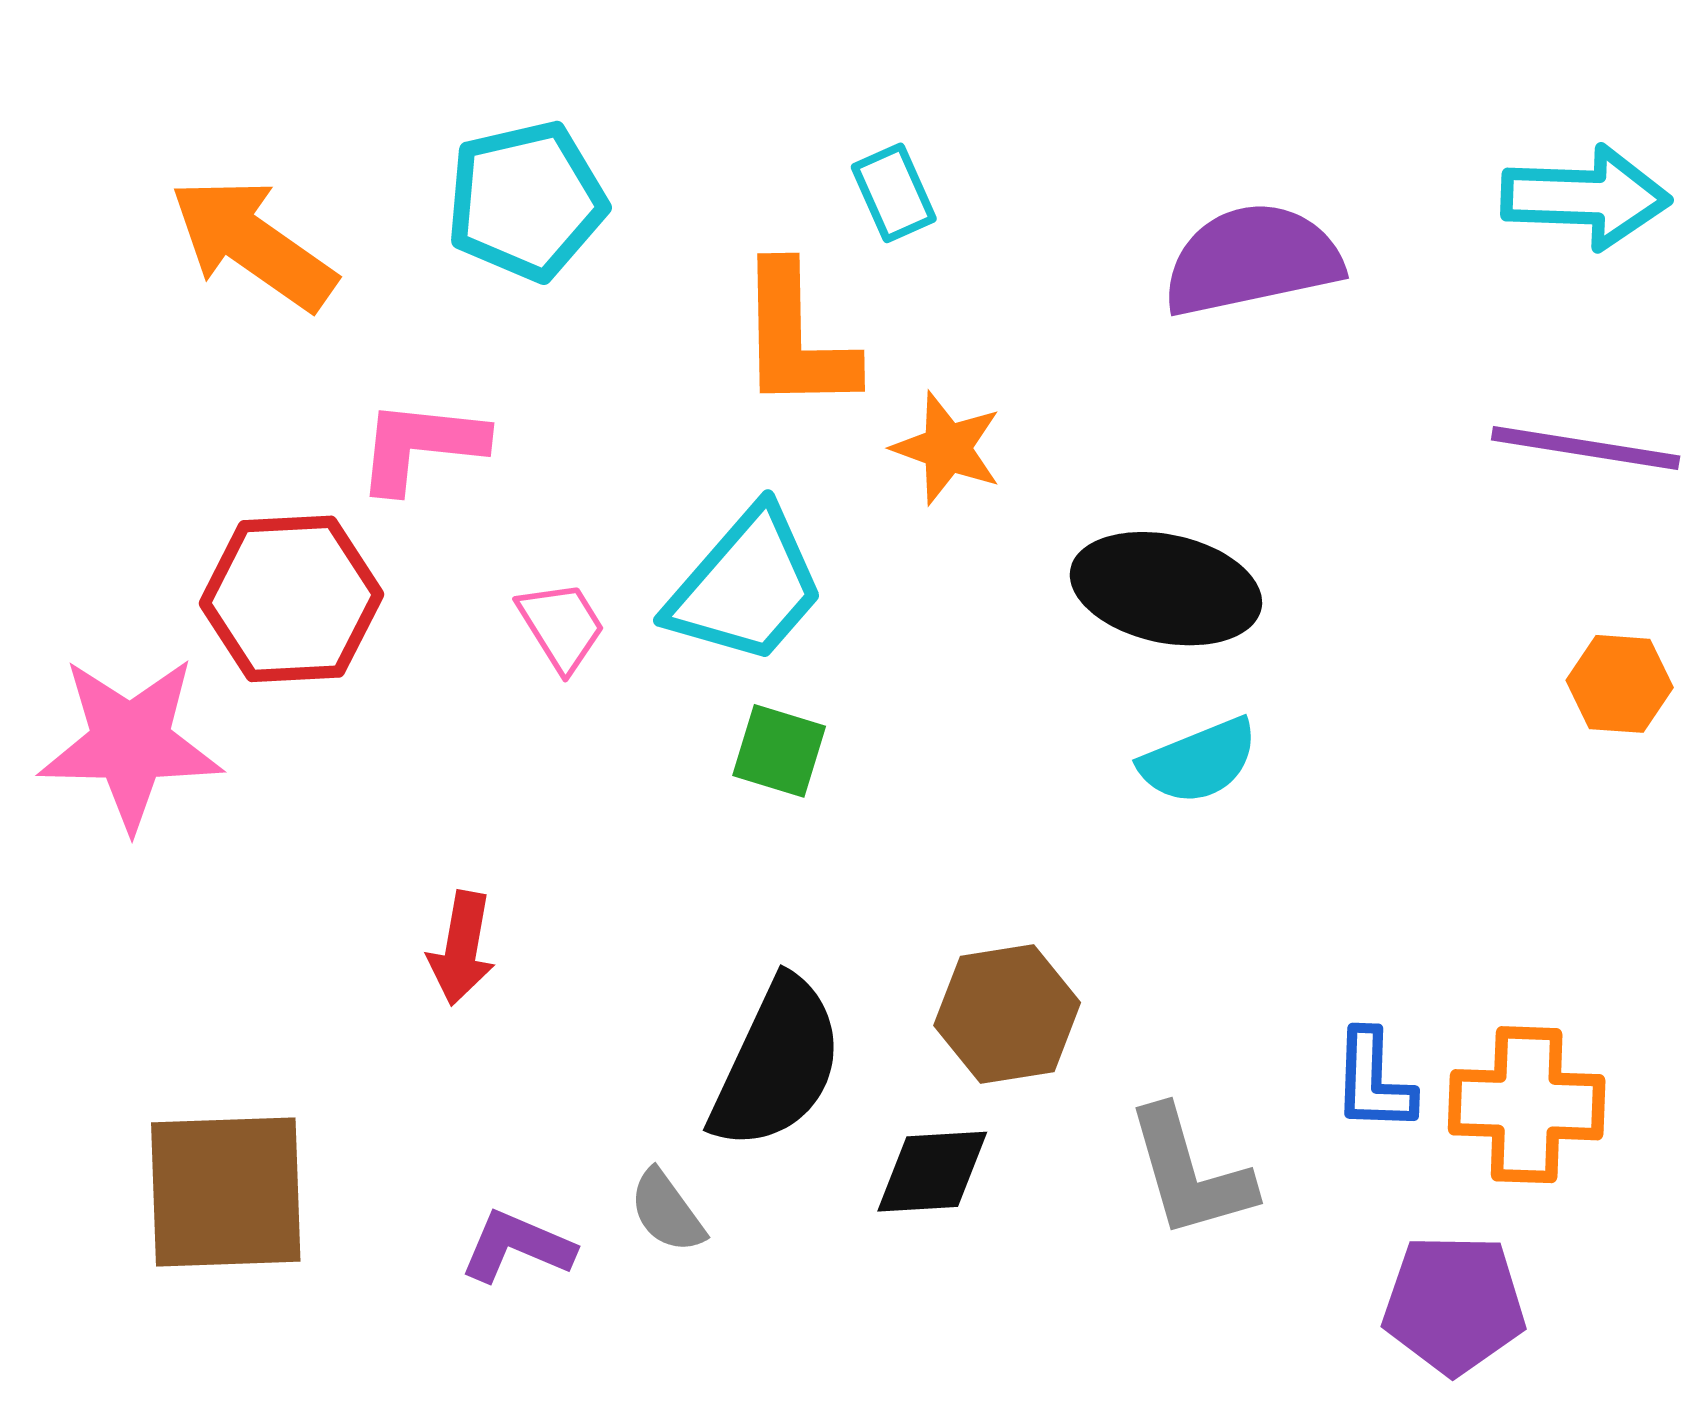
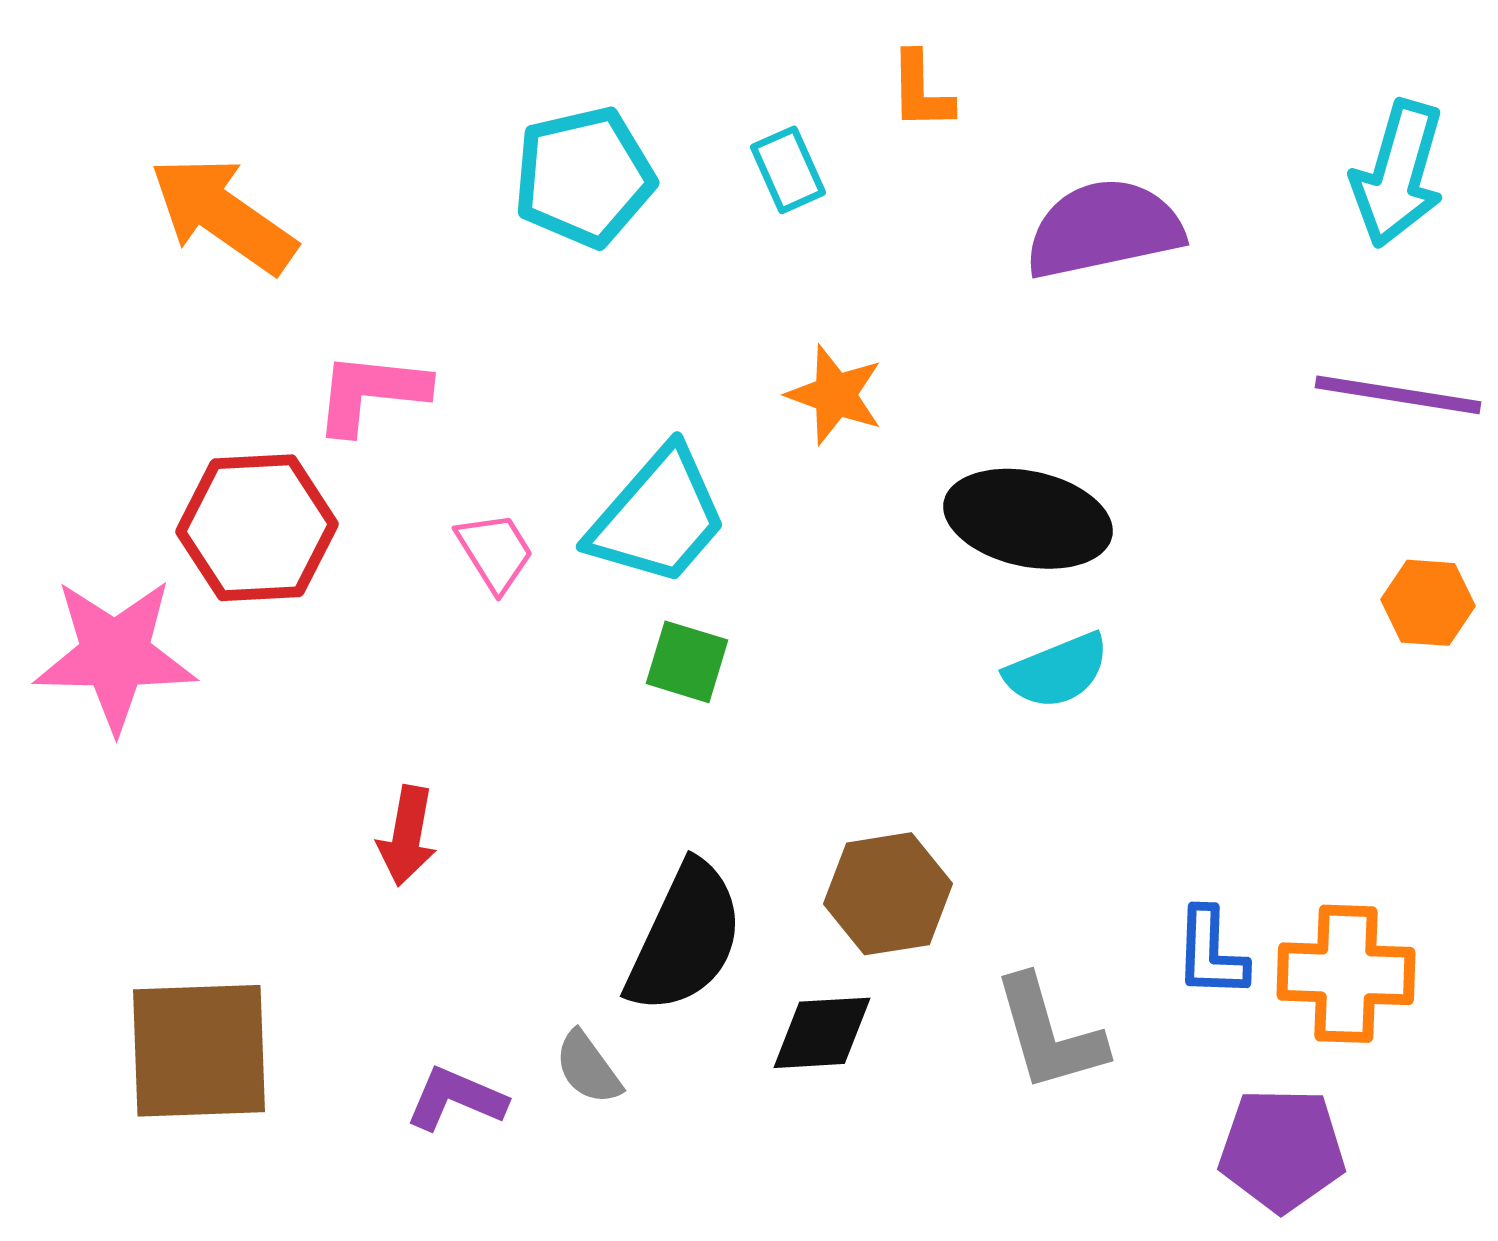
cyan arrow: (1586, 197) -> (1398, 174), turned 104
cyan pentagon: (526, 201) -> (584, 177), moved
orange L-shape: (796, 338) -> (921, 91), moved, size x0.6

